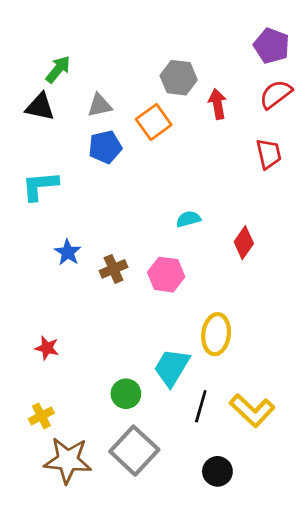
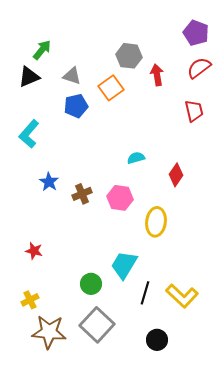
gray triangle: (100, 105) -> (72, 76), turned 30
black triangle: (40, 107) -> (29, 77), turned -35
cyan L-shape: (40, 186) -> (29, 134), turned -44
yellow ellipse: (216, 334) -> (156, 222), moved

